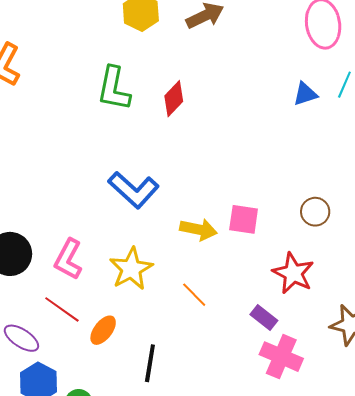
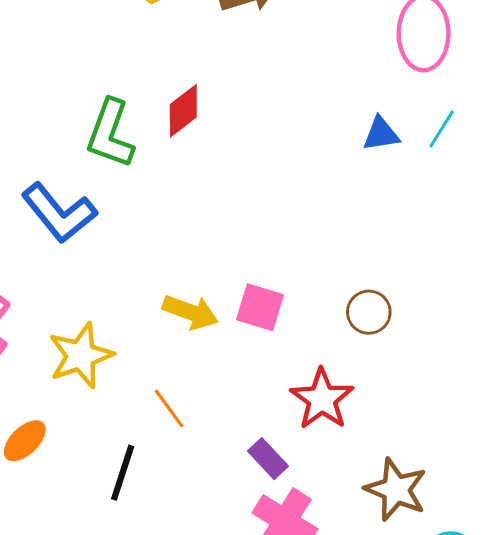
green L-shape: (114, 89) -> (110, 134), moved
blue L-shape: (134, 190) -> (59, 213), moved
black line: (150, 363) -> (123, 473), moved

